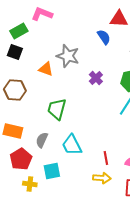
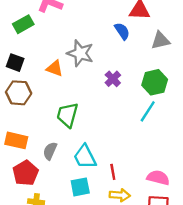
black square: (15, 52) -> (15, 63), moved
red line: (106, 158) -> (113, 172), moved
cyan square: (52, 171) -> (80, 187), moved

